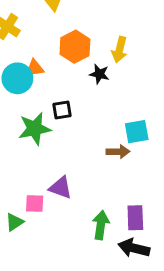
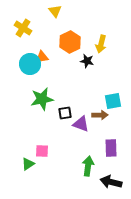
black square: (62, 110) -> (65, 113), moved
purple triangle: (61, 188) -> (81, 124), moved
purple rectangle: (135, 218) -> (111, 148), moved

